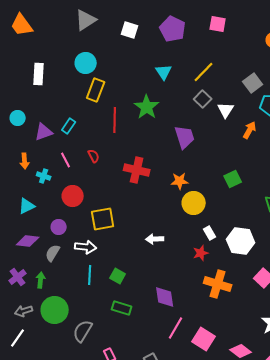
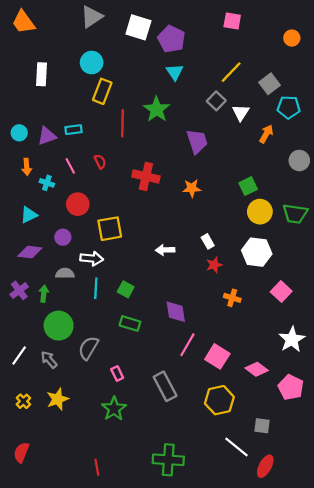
purple pentagon: (173, 29) -> (171, 39), moved
white square: (130, 30) -> (138, 27), size x1.4
yellow line: (204, 72) -> (231, 72), moved
cyan circle: (18, 118) -> (19, 133), moved
cyan rectangle: (69, 126) -> (73, 130), turned 49
yellow circle: (194, 203) -> (260, 212), moved
white rectangle: (210, 233) -> (208, 241), moved
gray semicircle: (53, 253) -> (65, 273), moved, turned 60
orange cross: (218, 284) -> (232, 298), size x0.6
gray arrow: (24, 311) -> (49, 360), moved, turned 66

